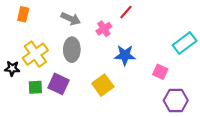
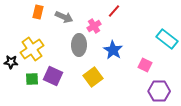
orange rectangle: (23, 14) -> (38, 12), moved
cyan rectangle: (185, 43) -> (167, 39), turned 75
gray ellipse: (72, 50) -> (79, 45), moved
blue star: (125, 55) -> (113, 50), turned 30

